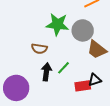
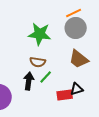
gray circle: (83, 30) -> (76, 28), moved
brown semicircle: (39, 49) -> (38, 62), moved

